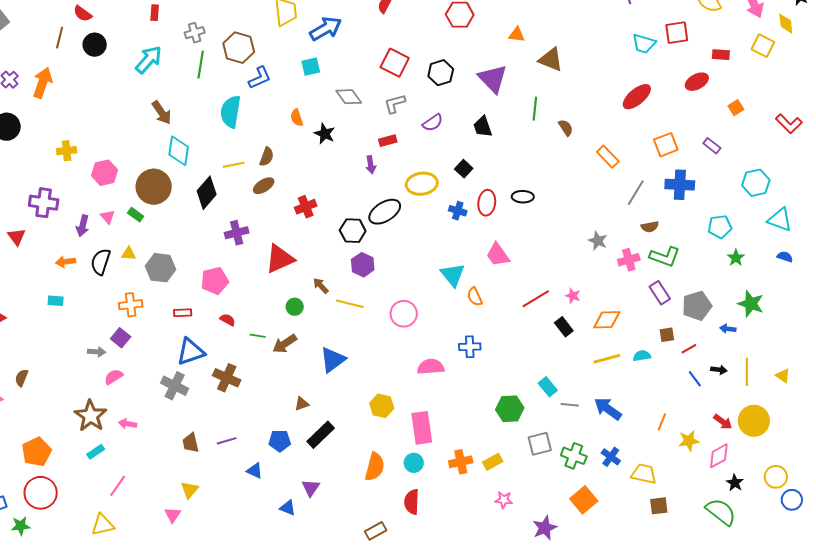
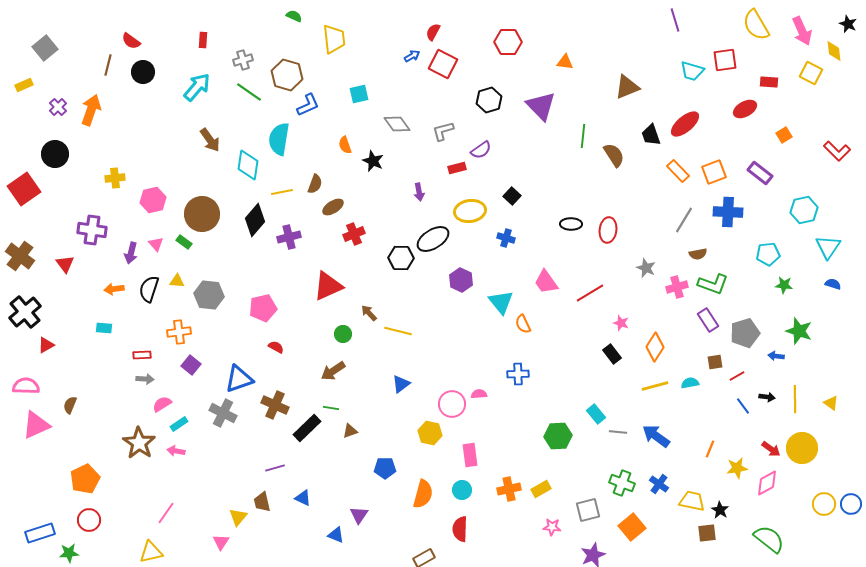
blue arrow: (326, 29) -> (412, 56), moved, size x0.5
brown triangle: (551, 60) -> (627, 87), moved, turned -44
red square: (395, 63) -> (443, 64), moved
green line: (201, 65) -> (249, 92), turned -64
black trapezoid: (483, 127) -> (651, 135), moved
brown semicircle: (566, 128) -> (614, 155), size x1.4
red rectangle: (388, 141) -> (457, 168), moved
purple rectangle: (712, 146) -> (760, 173), size x1.4
cyan diamond: (179, 151) -> (248, 165), moved
orange rectangle: (608, 157) -> (678, 171), moved
brown ellipse: (264, 186) -> (333, 207), moved
red ellipse: (487, 203) -> (608, 230), moved
cyan triangle: (780, 220) -> (828, 247), turned 44
purple cross: (237, 233) -> (289, 237), moved
green star: (736, 258) -> (784, 285), turned -30
purple hexagon: (363, 265) -> (461, 280), moved
red line: (536, 299) -> (590, 293), moved
red rectangle: (183, 313) -> (142, 355), moved
pink circle: (404, 314) -> (452, 404), moved
orange diamond: (607, 320) -> (655, 347), turned -56
green line: (258, 336) -> (331, 408), moved
purple square: (121, 338) -> (191, 365), moved
blue triangle: (333, 360) -> (401, 384), moved, size x0.7
pink semicircle: (431, 367) -> (479, 394), size x0.6
pink rectangle: (422, 428) -> (470, 455), size x0.7
black rectangle: (321, 435) -> (307, 428), moved
blue pentagon: (280, 441) -> (385, 468), moved
brown trapezoid: (191, 443) -> (262, 502), moved
gray square: (540, 444) -> (588, 510), moved
cyan rectangle: (96, 452) -> (179, 424), moved
black star: (735, 483) -> (720, 510), moved
red circle: (41, 493) -> (89, 520), size x0.7
blue circle: (792, 500) -> (851, 504), moved

